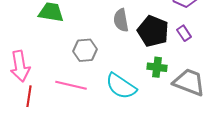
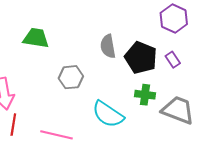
pink line: (71, 85) -> (56, 135), moved

